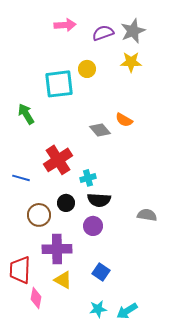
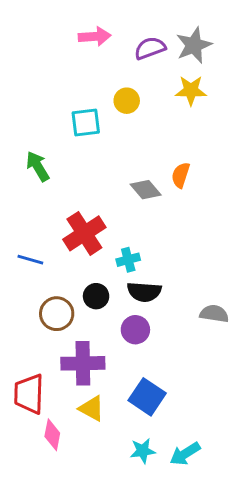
cyan square: (59, 84) -> (86, 123), size x0.7
orange semicircle: (124, 120) -> (181, 175), turned 78
blue square: (101, 272) -> (147, 397), size x1.4

